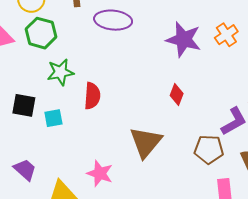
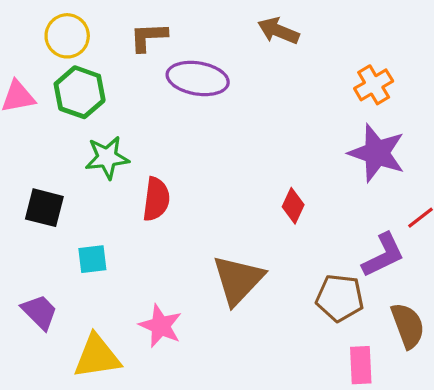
orange cross: (226, 35) -> (374, 85), moved
purple star: (184, 39) -> (377, 153), moved
cyan square: (53, 118) -> (92, 259), moved

